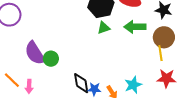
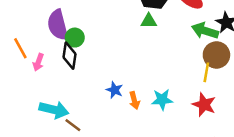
green arrow: (135, 27) -> (205, 31), moved
black diamond: (81, 83) -> (70, 56), moved

